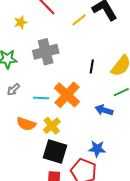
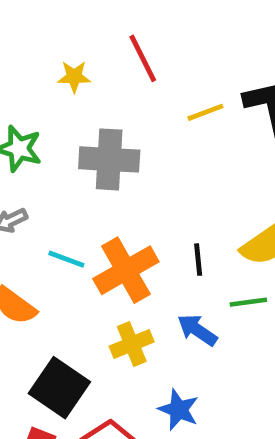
black line: (92, 67) -> (198, 260), moved, turned -32
yellow cross: (52, 126) -> (132, 344), moved
blue star: (97, 149) -> (179, 410), moved

